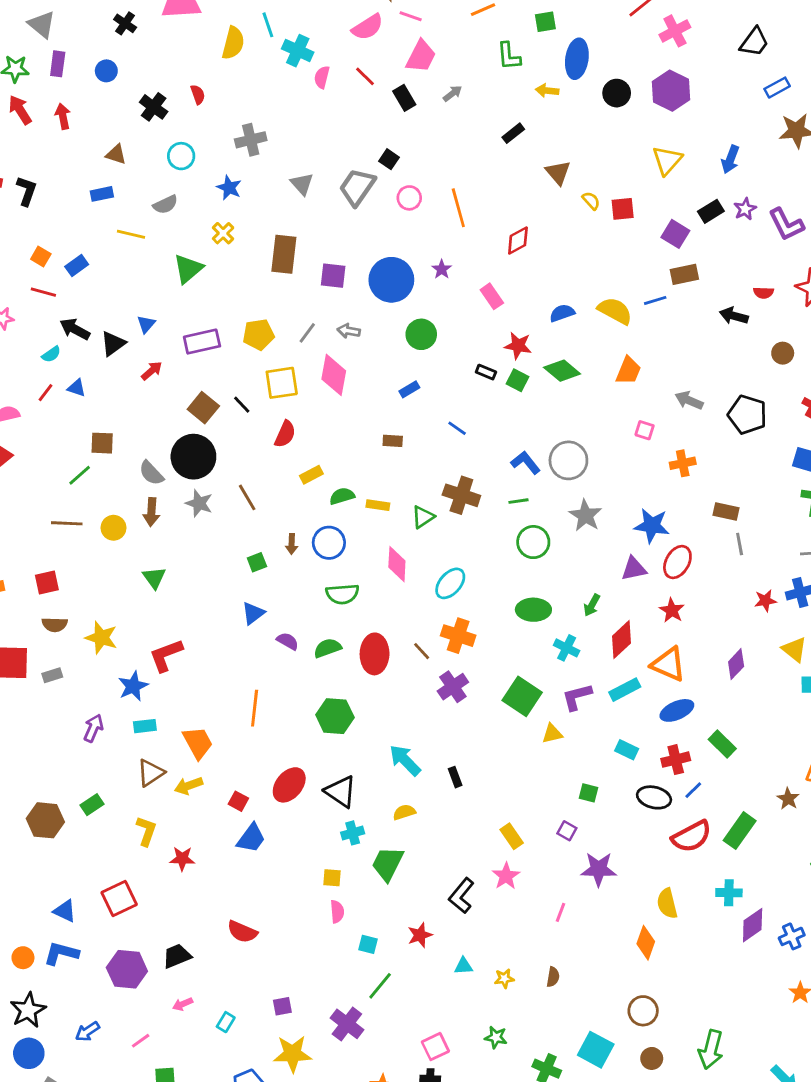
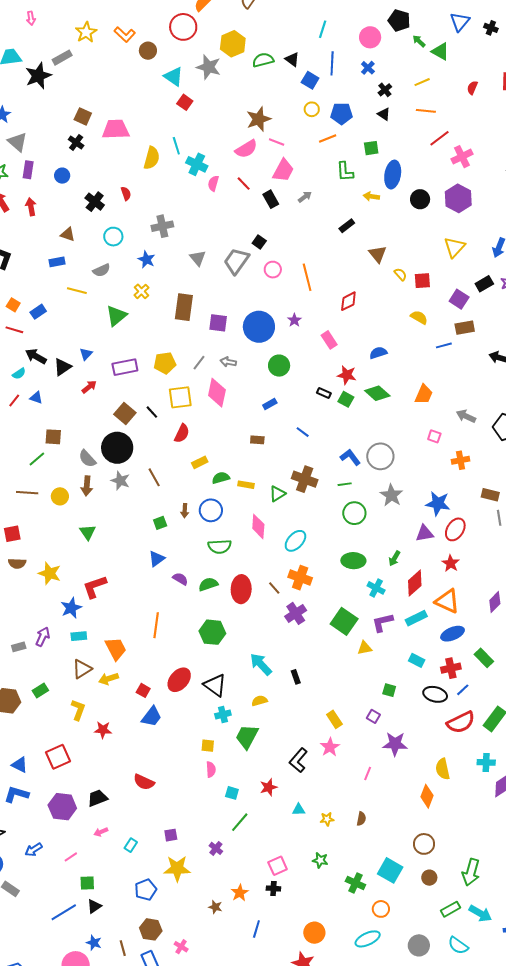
yellow semicircle: (615, 311) -> (419, 317), moved, size x0.7
gray rectangle: (52, 675) -> (19, 647), moved
purple cross: (347, 1024) -> (216, 848), size x0.6

